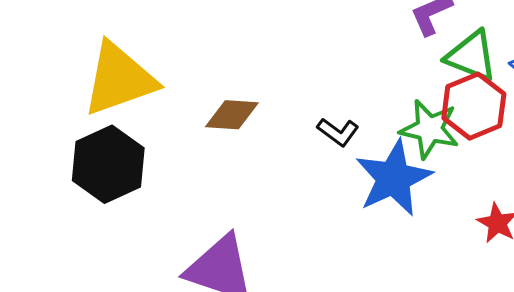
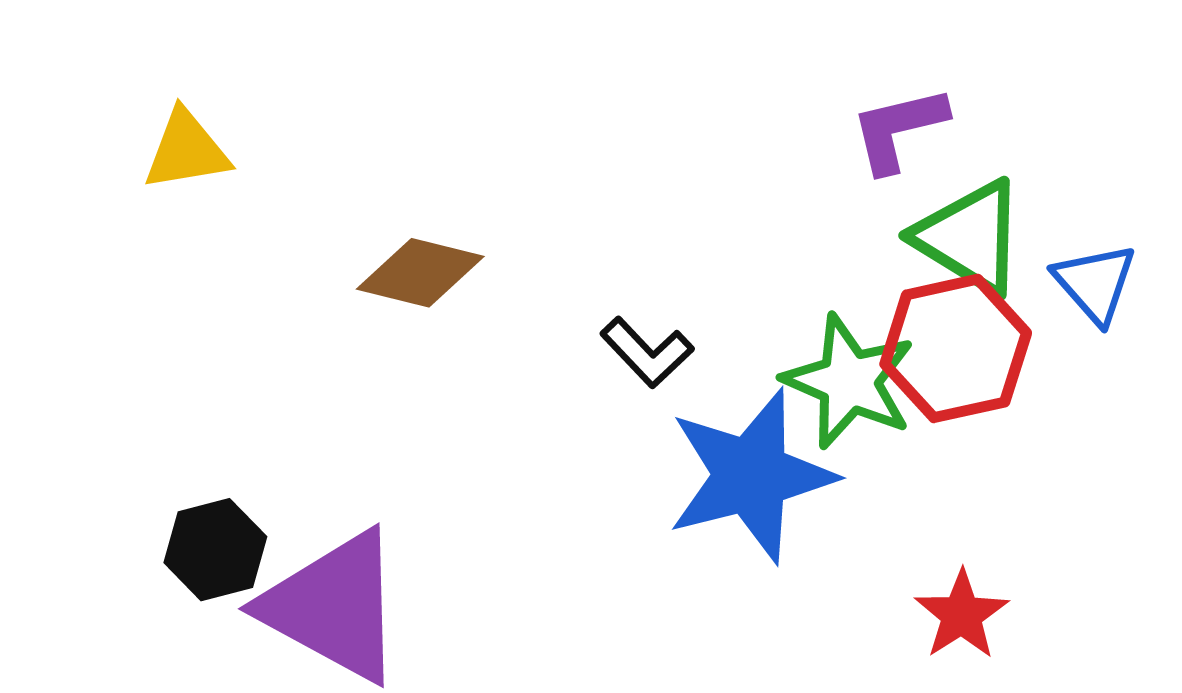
yellow triangle: (119, 79) -> (187, 150), size x0.5
black hexagon: (108, 164) -> (215, 550), moved, size x0.6

